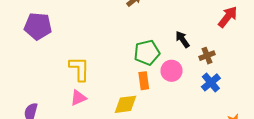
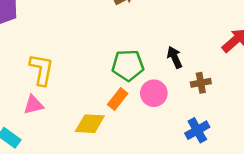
orange rectangle: (144, 81) -> (118, 99), turned 36
blue cross: (211, 82) -> (197, 130), moved

